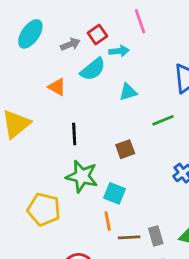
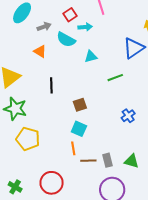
gray arrow: (70, 44) -> (44, 27), moved
cyan semicircle: (93, 69) -> (66, 39), turned 66
brown square: (125, 149) -> (80, 105), moved
green star: (82, 176) -> (15, 109), moved

